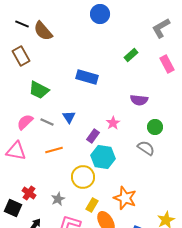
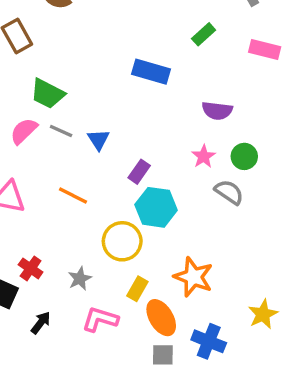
pink rectangle: (167, 64) -> (265, 50), turned -48
blue rectangle: (87, 77) -> (151, 72), moved
pink semicircle: (25, 122) -> (24, 131), moved
gray line: (47, 122) -> (61, 131), moved
pink star: (113, 123) -> (204, 156), moved
orange line: (54, 150) -> (73, 195), turned 42

